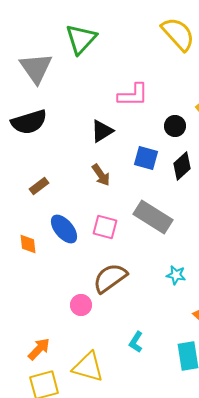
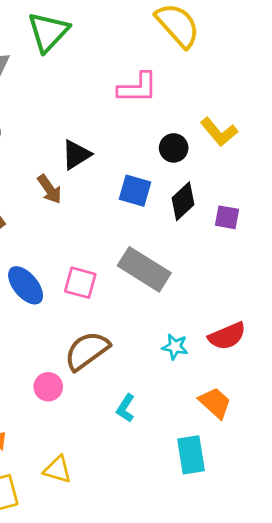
pink L-shape: (133, 95) -> (138, 88), moved
brown arrow: (101, 175) -> (50, 189), moved
cyan L-shape: (136, 342) -> (126, 408), moved
yellow triangle: (88, 367) -> (58, 469), size x0.7

